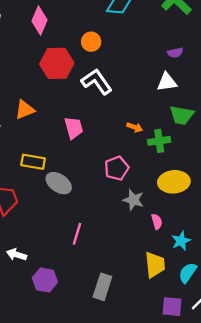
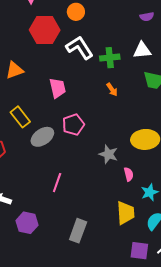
purple semicircle: (175, 53) -> (147, 17), moved
orange arrow: (135, 127) -> (112, 90), turned 32
green cross: (159, 141) -> (110, 58), moved
yellow rectangle: (33, 162) -> (20, 117), turned 40
pink pentagon: (117, 168) -> (73, 125), moved
gray ellipse: (59, 183) -> (42, 137), turned -70

